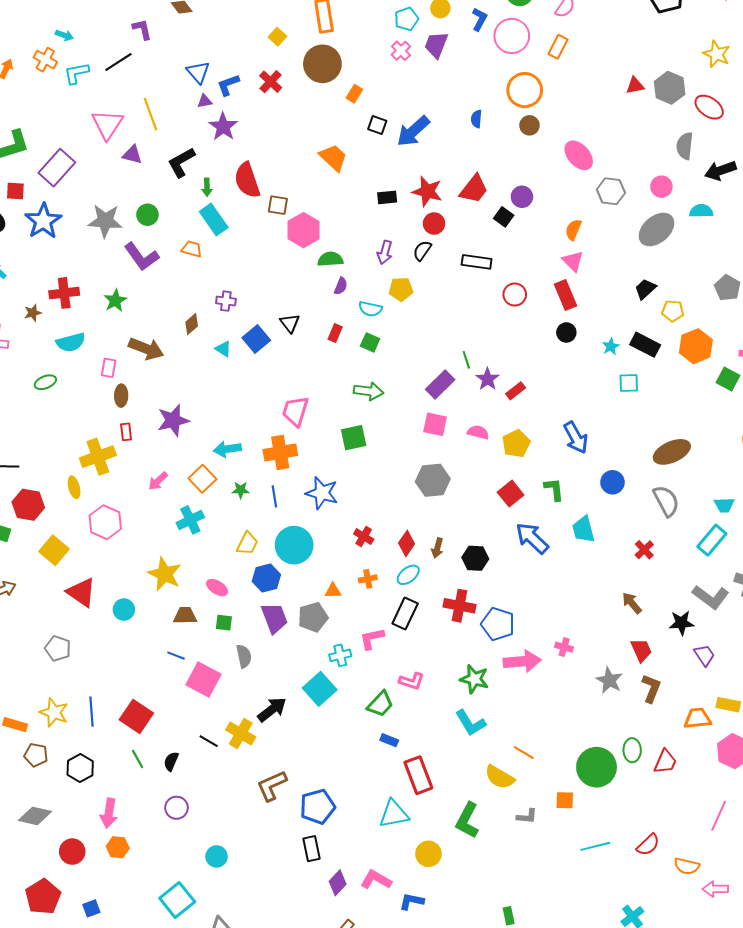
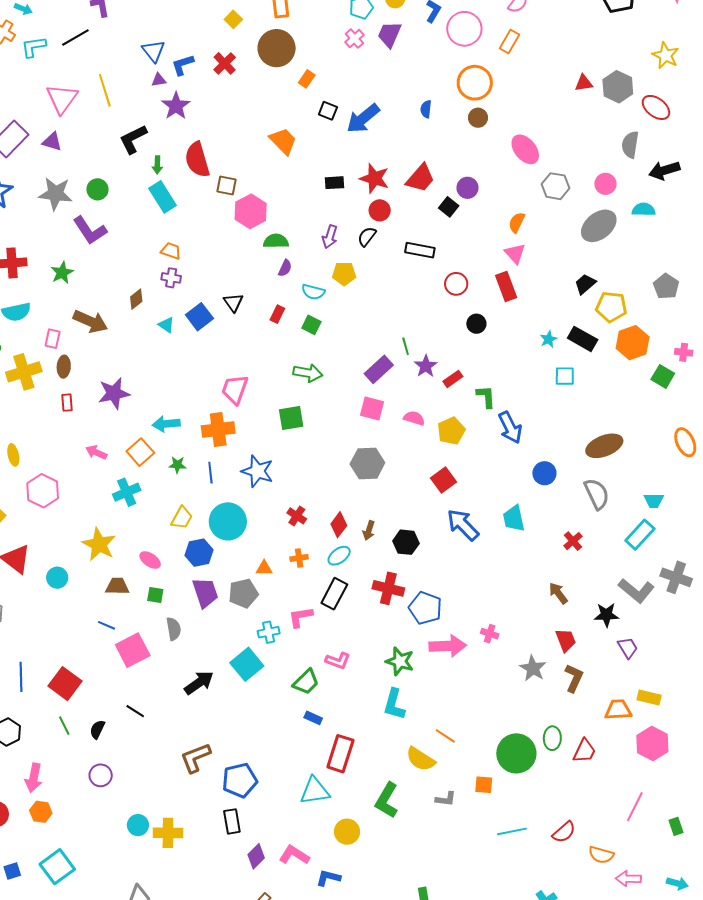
purple triangle: (132, 155) -> (52, 142), moved
orange trapezoid: (192, 249) -> (171, 251), moved
yellow pentagon: (673, 311) -> (611, 307), size x1.4
black circle: (566, 332) -> (476, 324), moved
yellow cross: (98, 457) -> (24, 372), moved
pink arrow: (158, 481) -> (96, 452), turned 65
green L-shape: (554, 489) -> (486, 397), moved
pink square: (204, 680) -> (133, 650), turned 32
cyan L-shape: (470, 723) -> (394, 704), turned 44
yellow cross: (241, 733) -> (168, 833), moved, turned -32
red rectangle: (418, 775) -> (340, 754), turned 36
cyan square: (177, 900) -> (57, 867), moved

